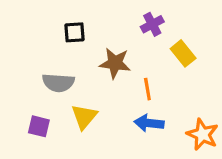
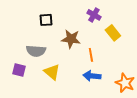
purple cross: (152, 24) -> (94, 15), turned -32
yellow triangle: (84, 117) -> (52, 72), turned -30
purple square: (39, 126) -> (19, 70), moved

